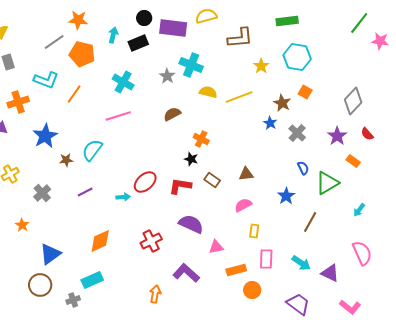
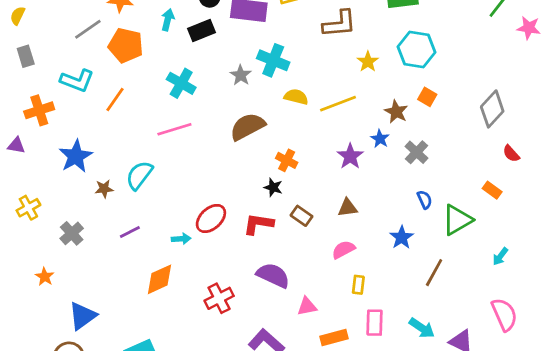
brown semicircle: (172, 114) -> (247, 127), size x1.5
purple star: (337, 136) -> (350, 156), moved
orange diamond: (100, 241) -> (160, 279), moved

